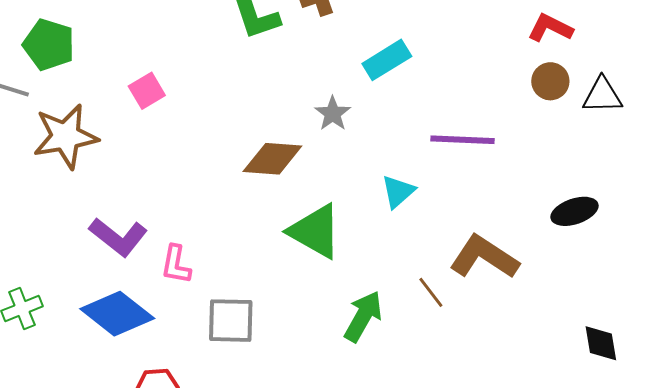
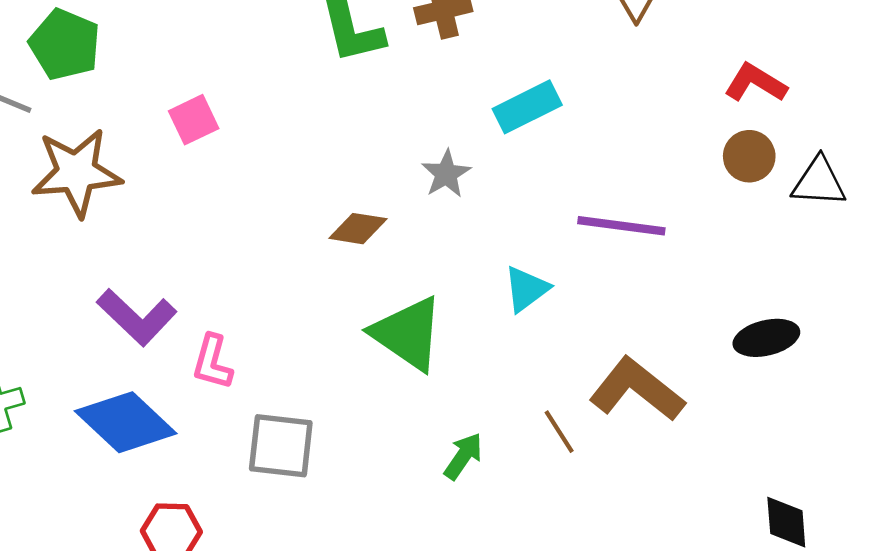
brown diamond: (272, 159) -> (358, 229), size x0.7
green arrow: (363, 316) -> (463, 456), size x0.7

